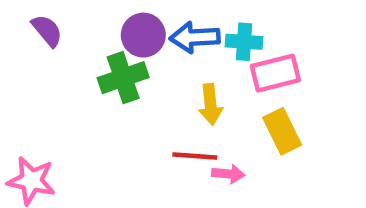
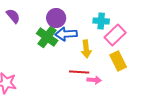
blue arrow: (195, 37) -> (66, 34), moved
pink rectangle: (275, 73) -> (115, 35), turned -30
green cross: (123, 78) -> (47, 37), turned -35

